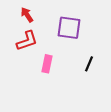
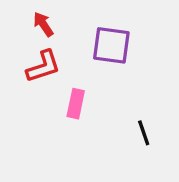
black line: (89, 64) -> (144, 133), moved, turned -42

